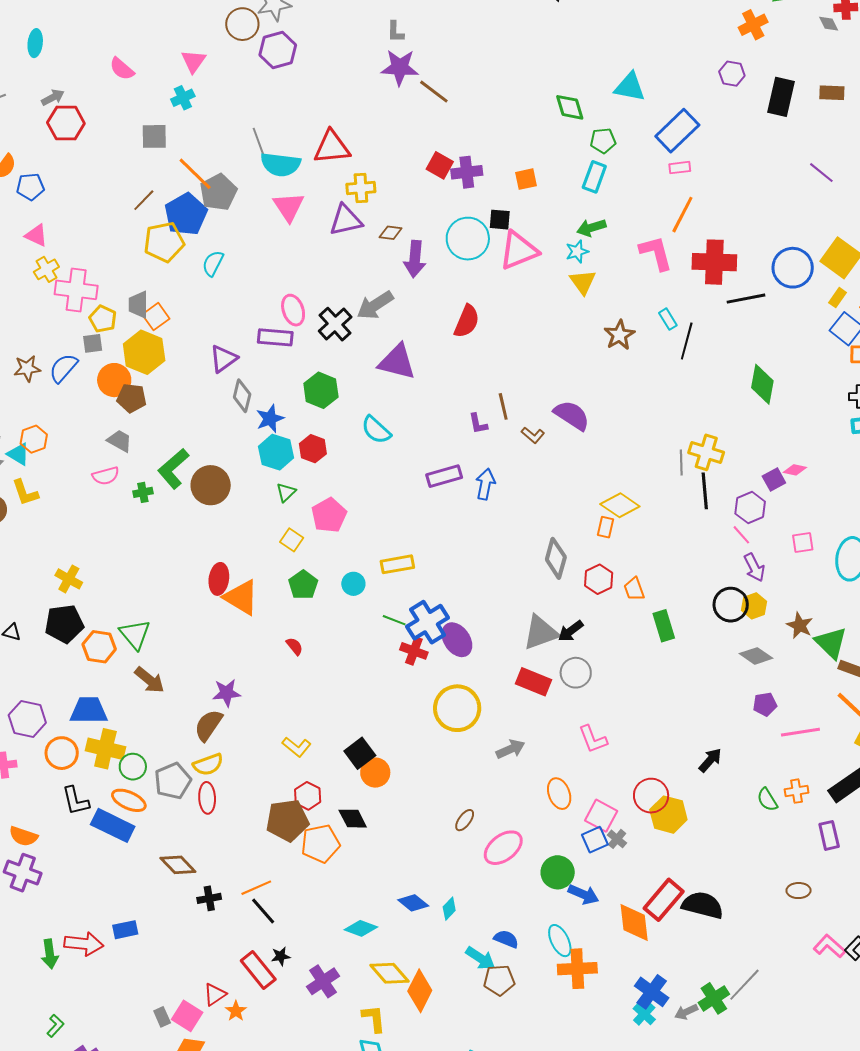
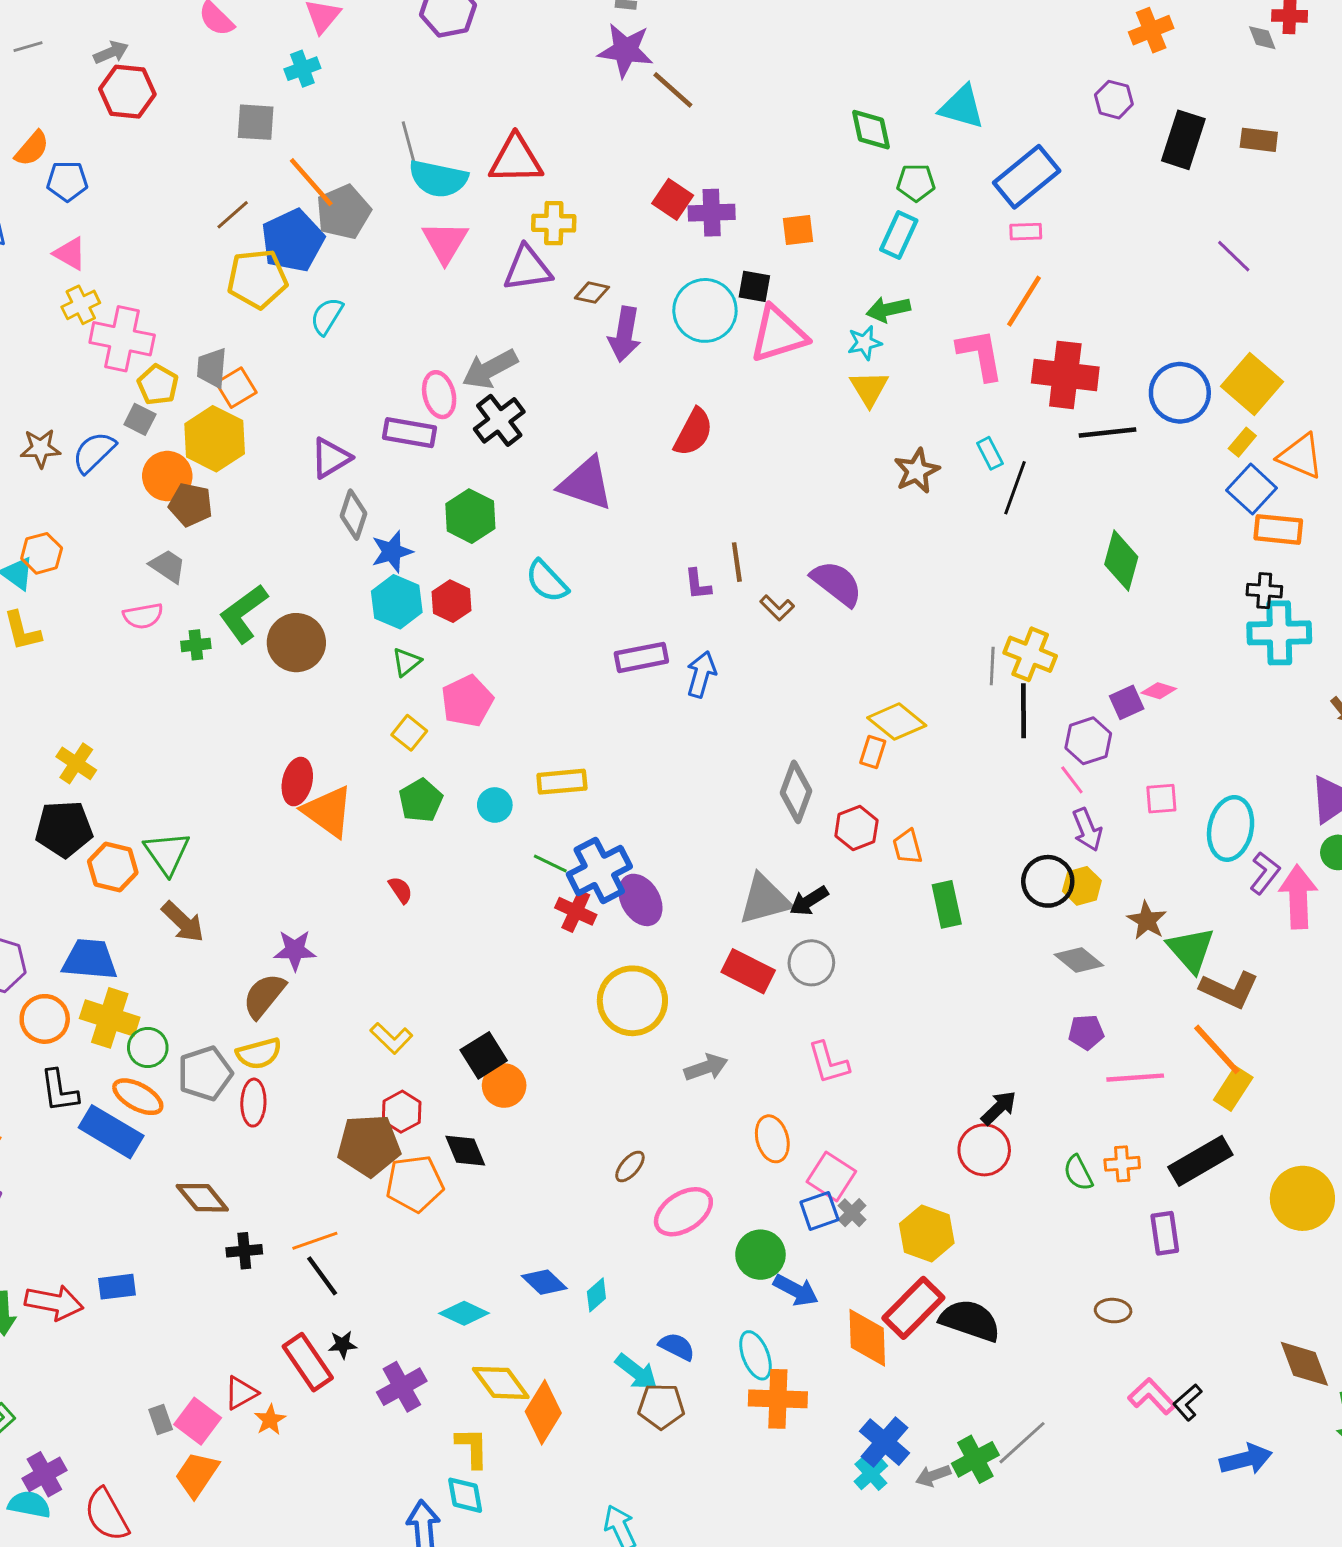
gray arrow: (375, 305) -> (490, 369), moved
gray square: (93, 343) -> (140, 419), turned 30
red circle: (651, 796) -> (984, 1150), moved
yellow hexagon: (668, 815) -> (927, 1233), moved

